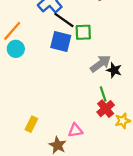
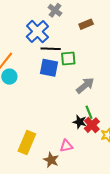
black line: (64, 20) -> (51, 49), turned -30
black star: (114, 70) -> (80, 122), moved
yellow rectangle: (31, 124) -> (27, 142), size x1.6

